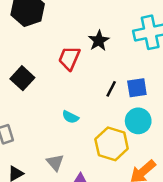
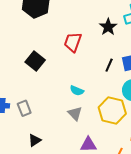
black star: (99, 41) -> (108, 27), moved
gray triangle: (55, 162) -> (75, 113), moved

